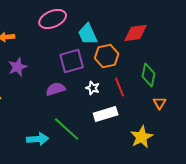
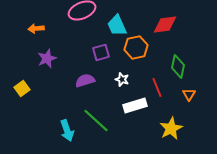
purple square: (72, 61) -> (101, 52), size x0.7
red line: (120, 87) -> (157, 87), moved
cyan arrow: (38, 139) -> (67, 130), turned 75

